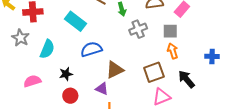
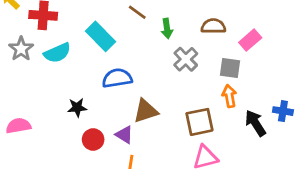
gray cross: (138, 29) -> (186, 59), turned -30
cyan semicircle: (47, 49) -> (57, 53), moved, turned 36
black arrow: (186, 79) -> (255, 123), moved
pink semicircle: (32, 81) -> (18, 126), moved
red circle: (70, 96) -> (93, 139), moved

